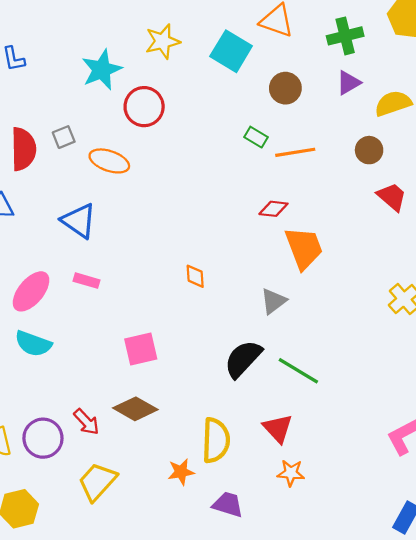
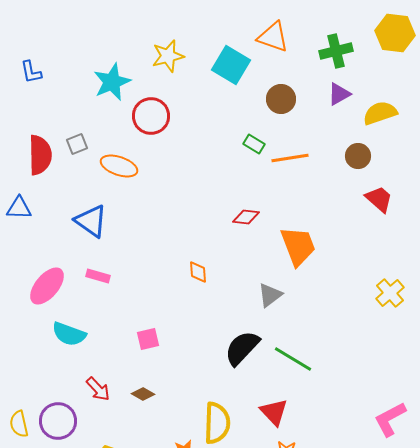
red diamond: (273, 209) -> (246, 217), moved
cyan semicircle: (33, 344) -> (69, 334), moved
pink square: (141, 349) -> (148, 339), size x0.7
brown diamond: (135, 409) -> (143, 394), size x0.6
red arrow: (86, 422) -> (98, 389), moved

